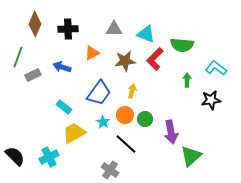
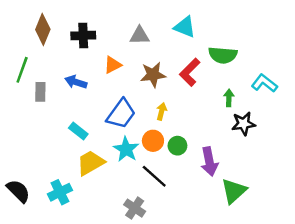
cyan triangle: (146, 34) -> (185, 27), moved
gray rectangle: (33, 75) -> (40, 92), turned -63
black star: (211, 100) -> (244, 124), moved
cyan star: (103, 122) -> (126, 149), size x1.5

